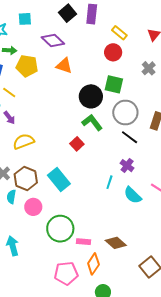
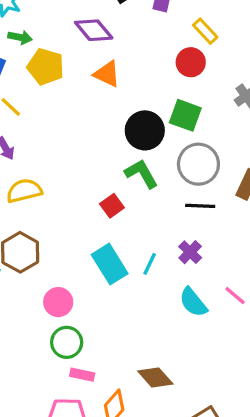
black line: (130, 137) -> (200, 206), turned -42
cyan rectangle: (59, 180) -> (110, 264), moved
cyan line: (109, 182) -> (150, 264), moved
pink circle: (33, 207) -> (58, 302), moved
green circle: (60, 229) -> (67, 342), size x0.7
pink rectangle: (83, 242) -> (82, 375), moved

